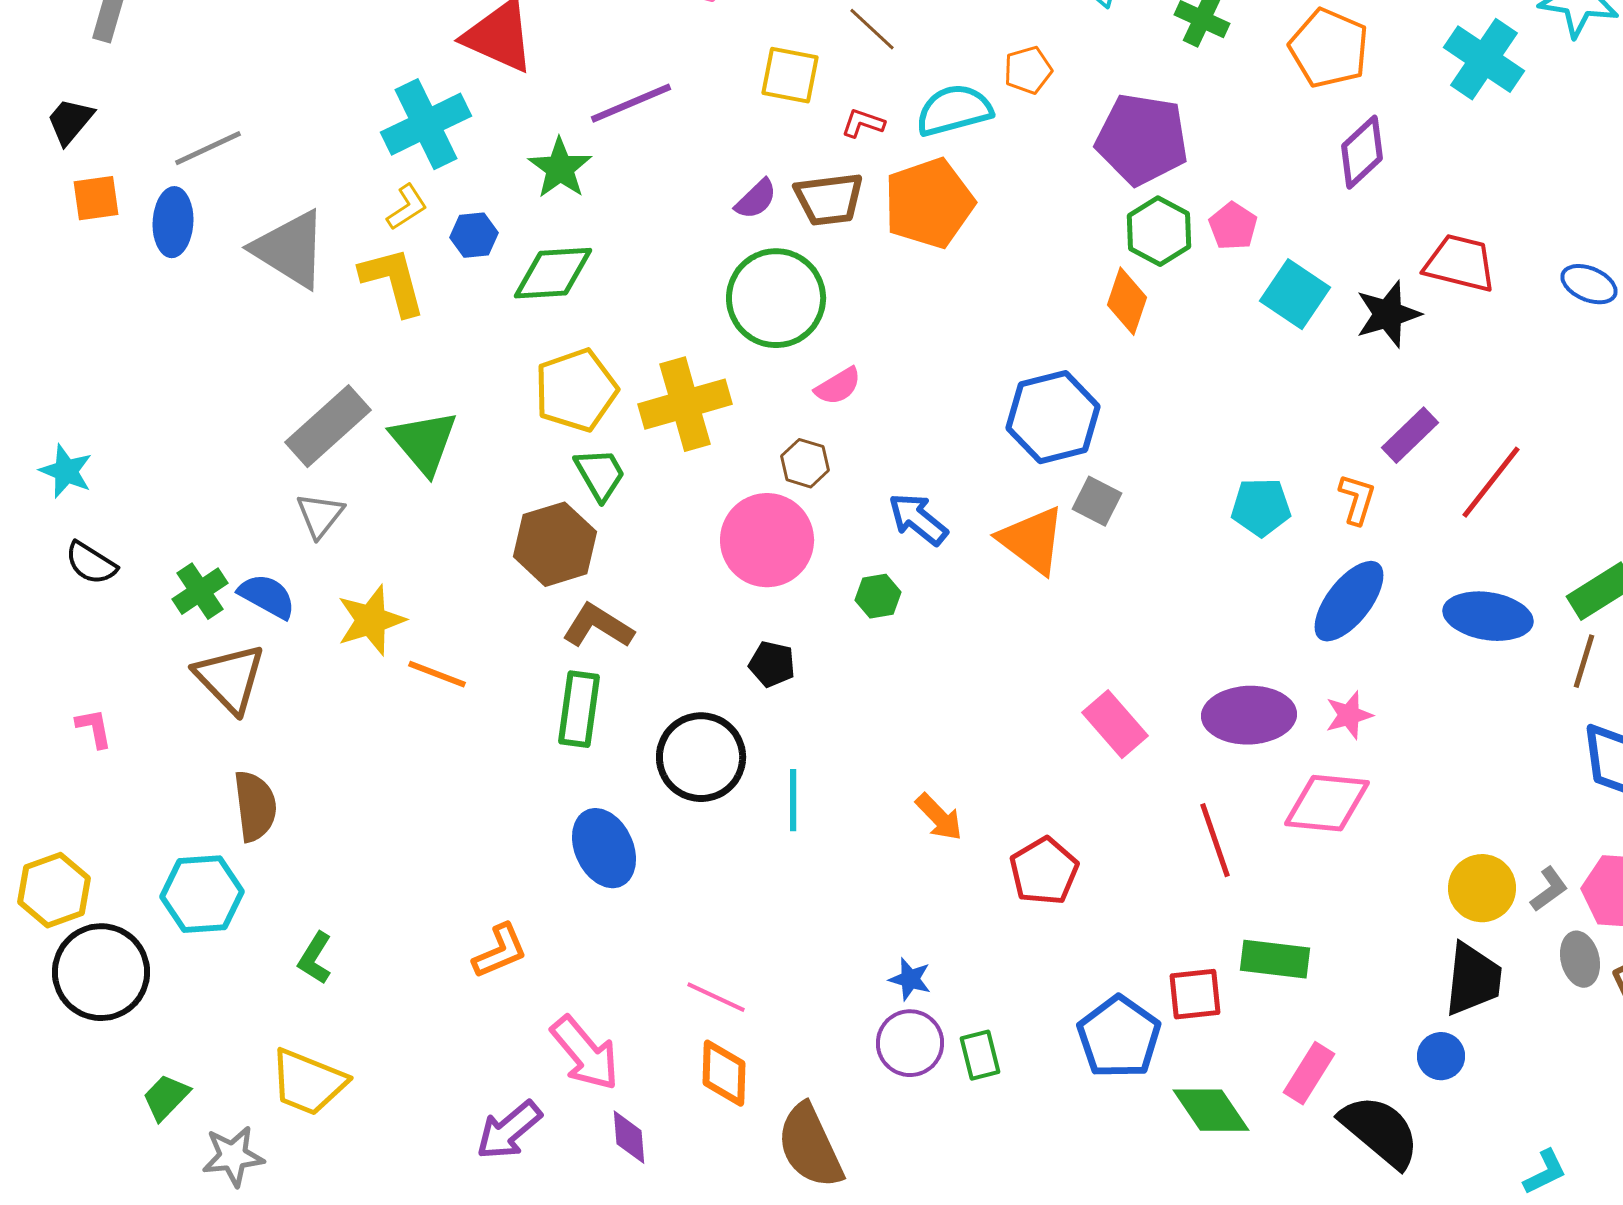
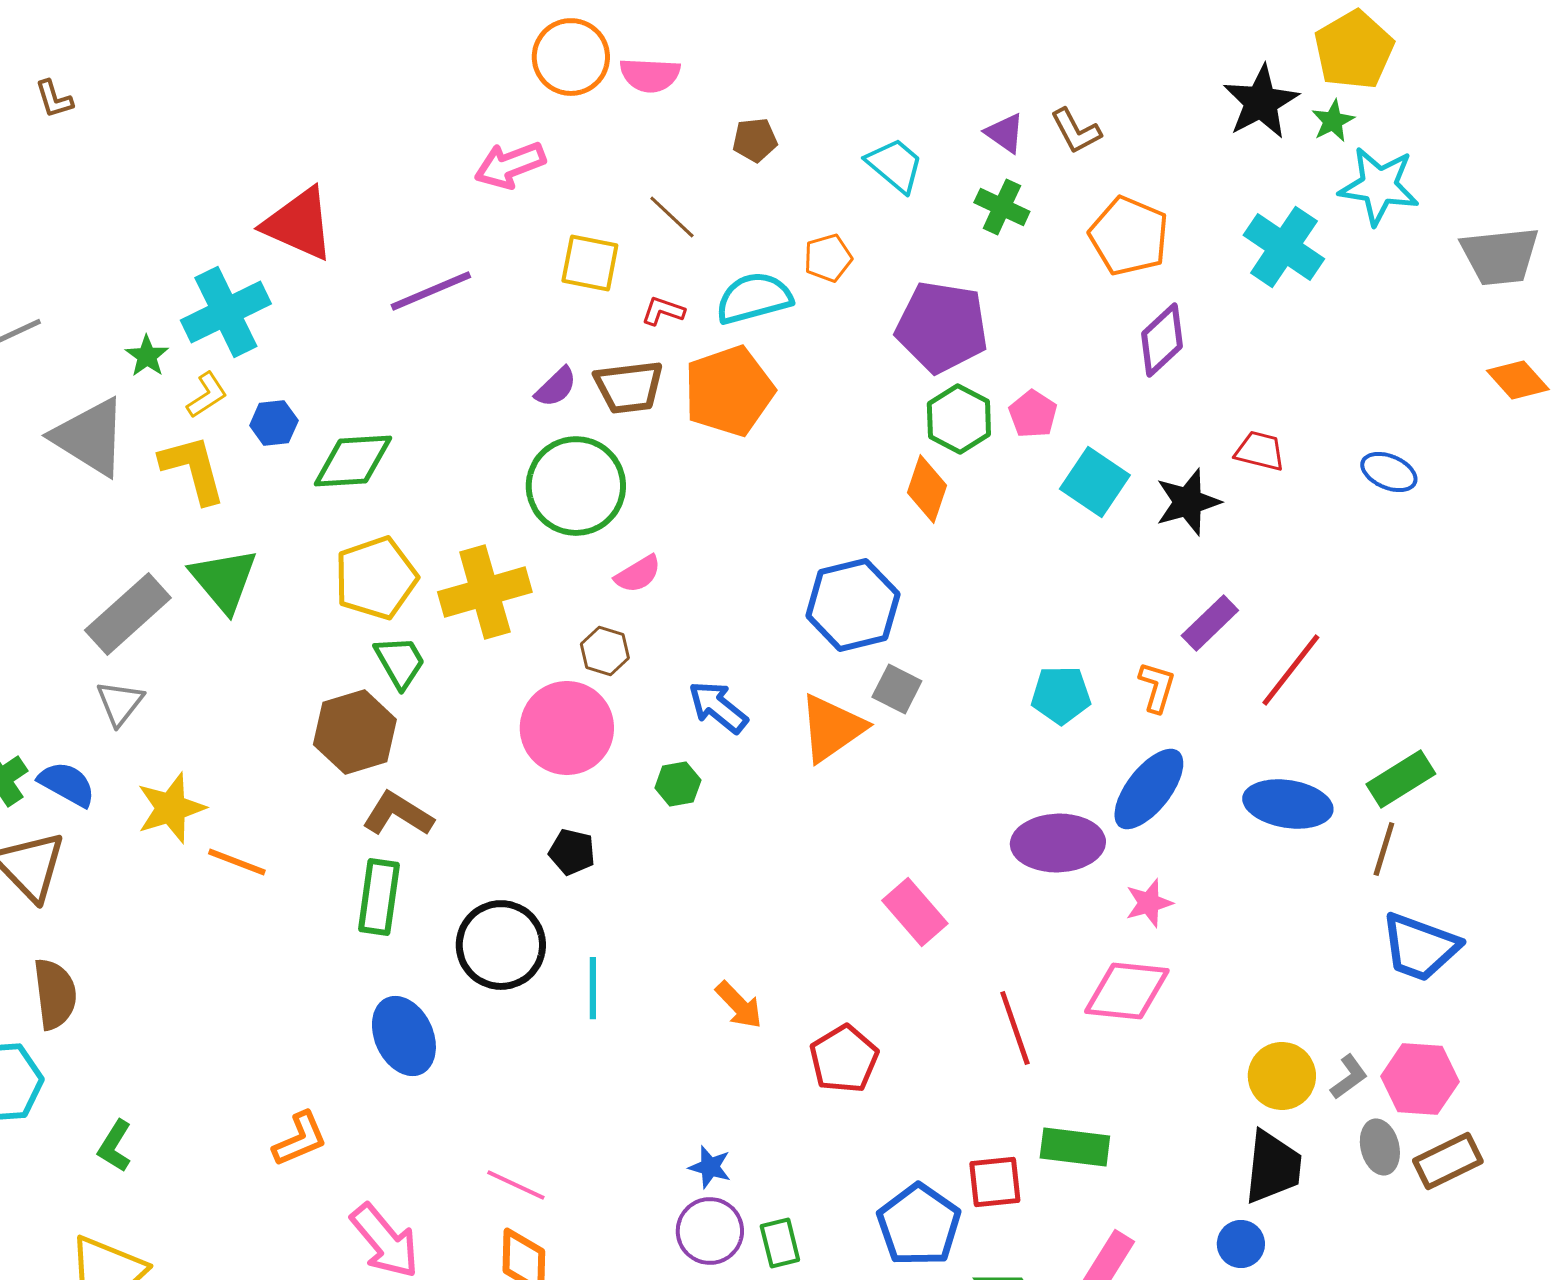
green star: (560, 168) -> (147, 356), moved, size x0.7
red trapezoid: (1460, 263) -> (1260, 451), size x0.7
green triangle: (424, 442) -> (224, 580), moved
orange triangle: (1032, 540) -> (832, 728), turned 48
purple ellipse: (1249, 715) -> (1058, 843), moved

